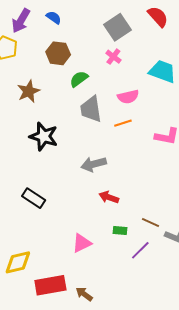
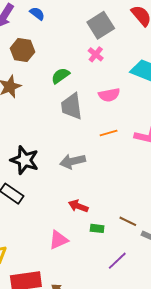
brown hexagon: (58, 53) -> (22, 50), moved
orange line: (123, 123) -> (109, 133), moved
black star: (44, 136) -> (25, 160), moved
red arrow: (109, 197) -> (78, 206), moved
purple line: (140, 250) -> (117, 261), moved

